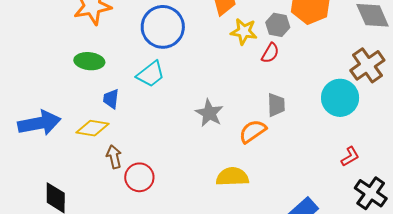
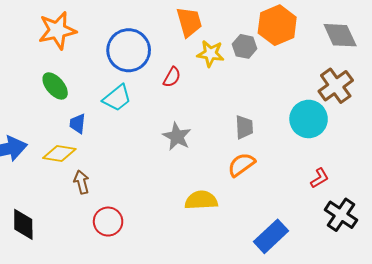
red semicircle: (270, 53) -> (172, 77), moved
green ellipse: (89, 61) -> (55, 86), turned 44
orange semicircle: (253, 131) -> (241, 165), moved
red circle: (139, 177) -> (108, 222), moved

